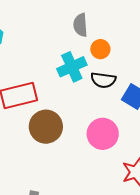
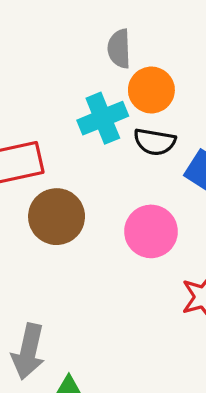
orange circle: (100, 49) -> (151, 90), size x1.4

